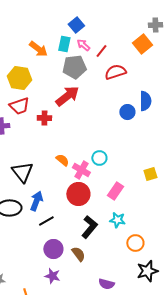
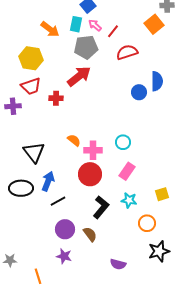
cyan circle: (99, 158) -> (123, 142), moved
pink cross: (81, 170) -> (93, 150), turned -30
yellow square: (150, 174) -> (162, 194), moved

